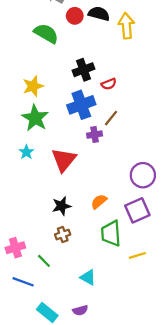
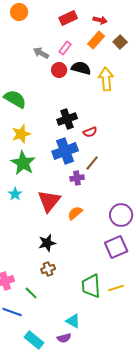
green semicircle: (46, 33) -> (15, 99), moved
orange semicircle: (99, 202) -> (75, 213), moved
green trapezoid: (111, 233) -> (91, 286), moved
cyan triangle: (88, 277) -> (73, 321), moved

